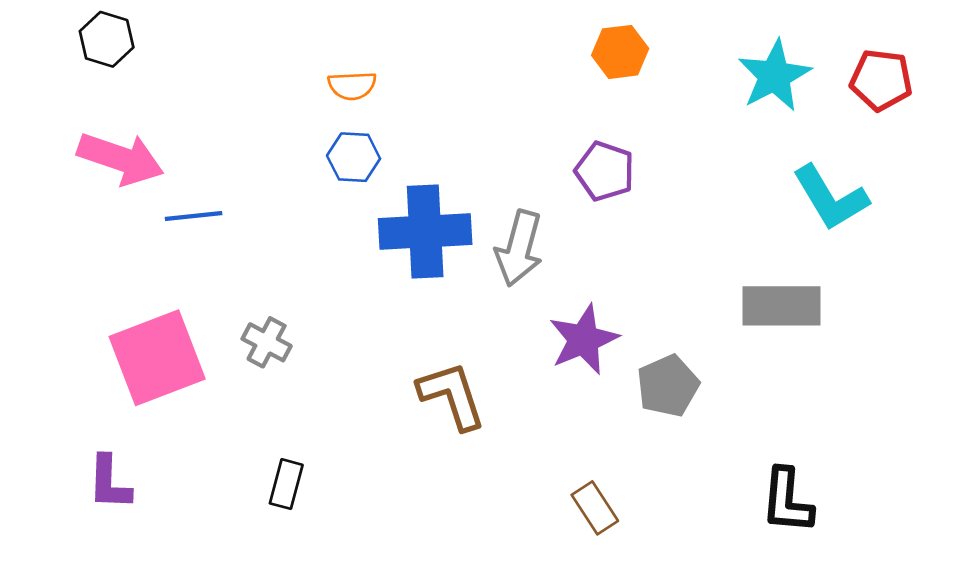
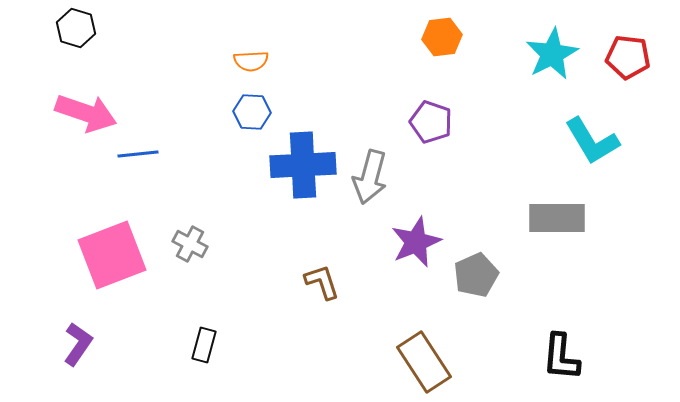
brown L-shape: (452, 396) -> (322, 282), size x0.7
purple L-shape: (109, 483) -> (78, 344), turned -147
brown rectangle: (595, 508) -> (424, 362), size x1.6

